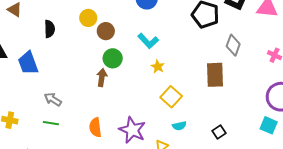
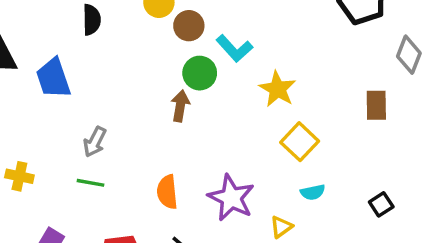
cyan L-shape: (148, 41) -> (234, 48), moved
yellow star: (158, 67) -> (277, 89), size x1.5
brown rectangle: (215, 75) -> (376, 105), size x0.7
gray arrow: (53, 99) -> (95, 142), turned -96

